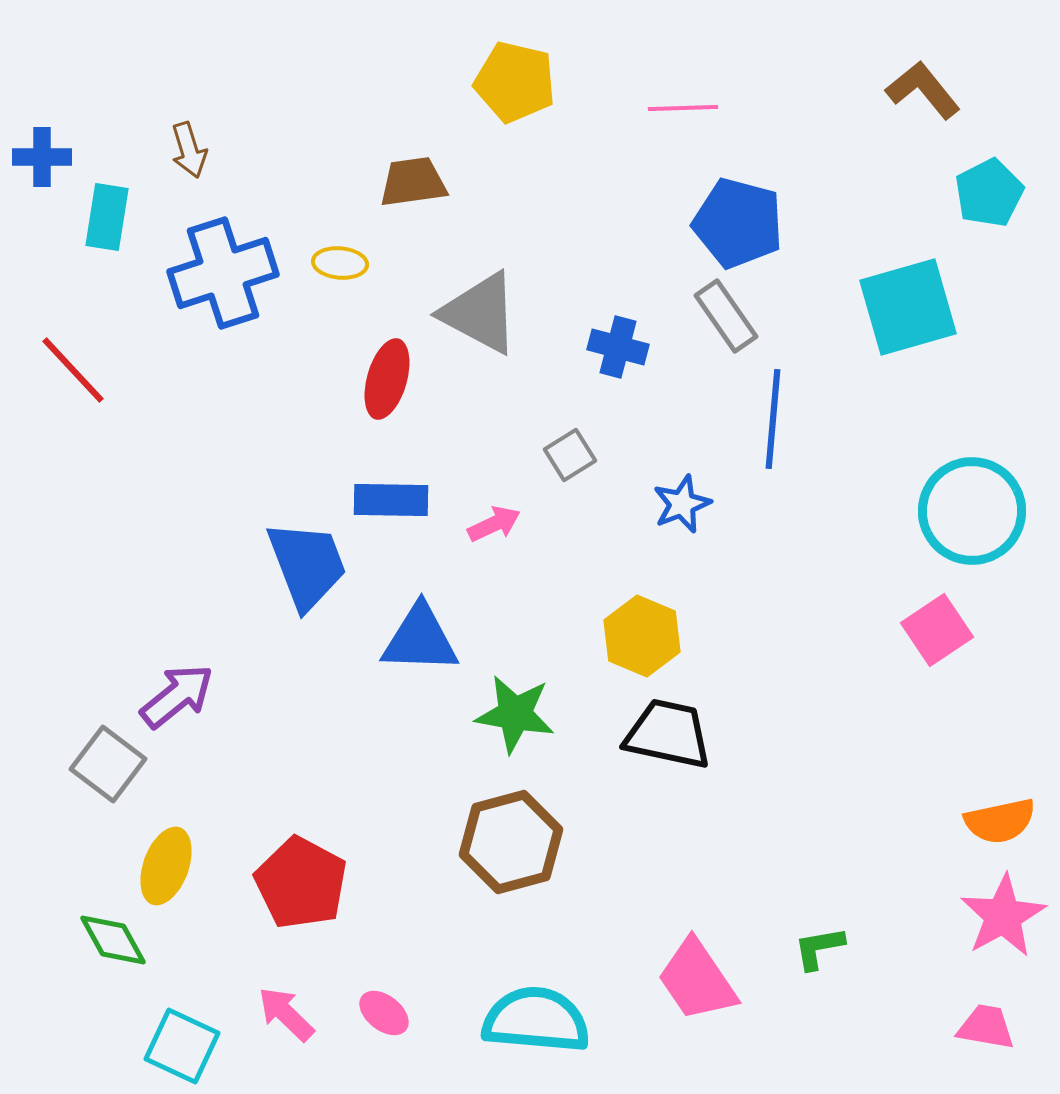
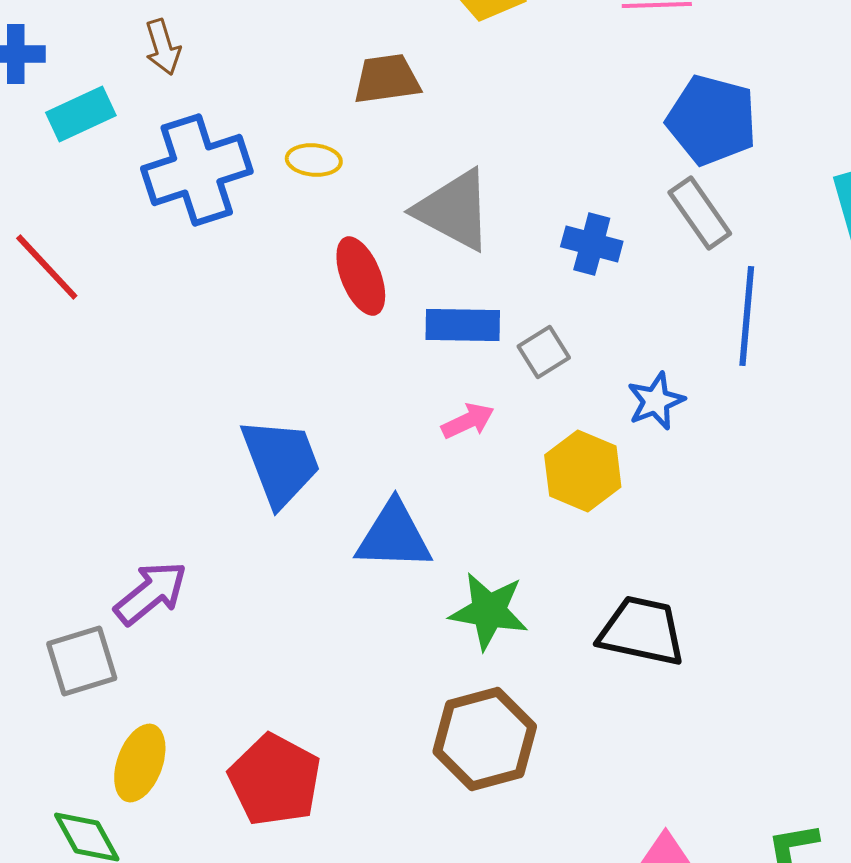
cyan rectangle: (107, 217) -> (81, 114), turned 56
red ellipse: (387, 379) -> (361, 276), turned -38
blue rectangle: (391, 500) -> (463, 325), moved
yellow hexagon: (642, 636) -> (583, 471), moved
gray square: (108, 764) -> (82, 661), turned 36

